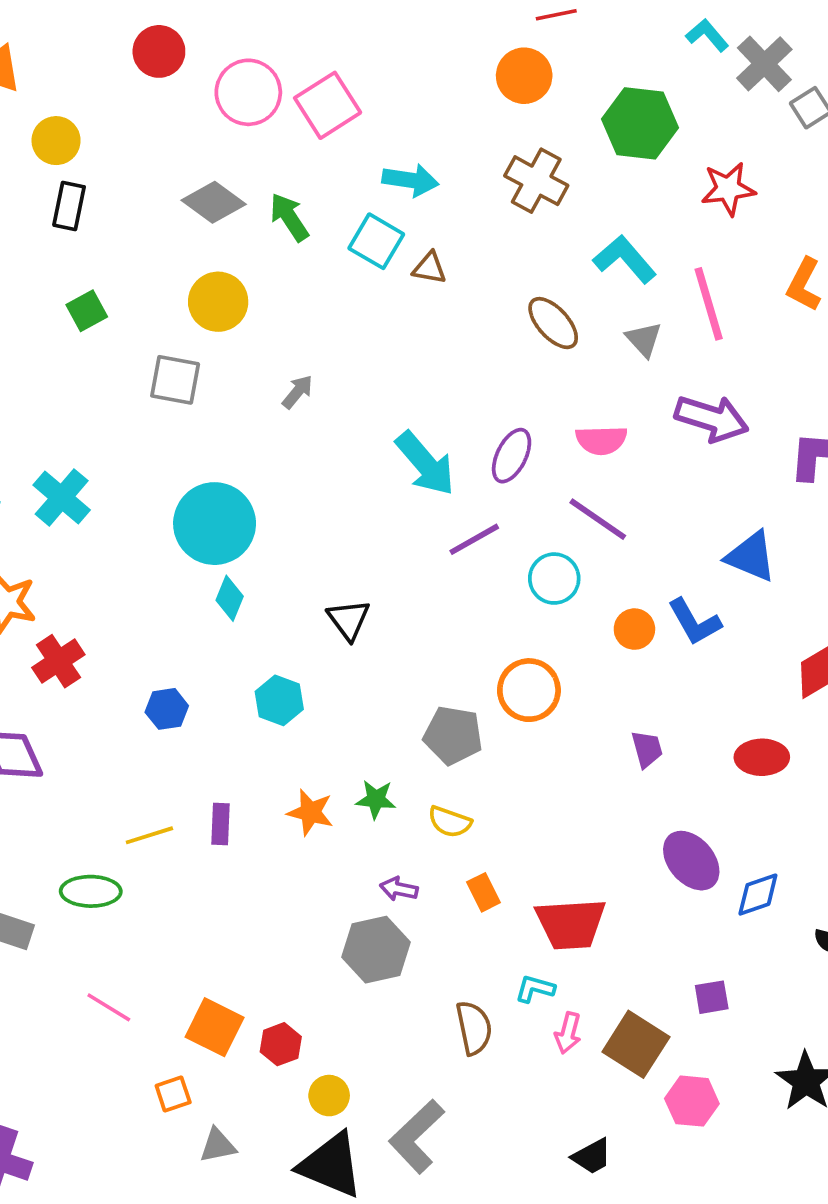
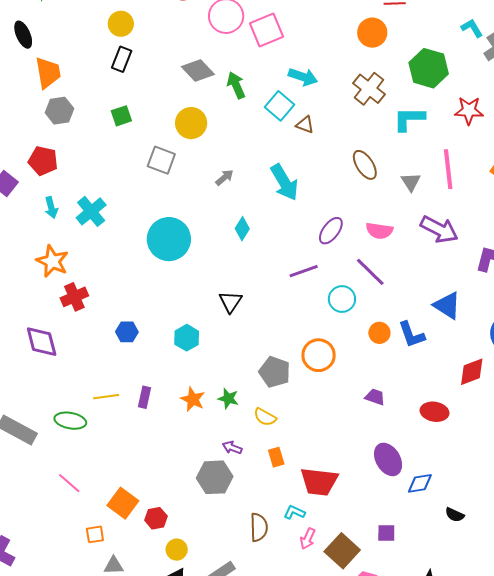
cyan L-shape: (625, 259) -> (409, 119), moved, turned -60
cyan arrow: (425, 464) -> (284, 182), moved
cyan diamond: (230, 598) -> (242, 229), moved
purple trapezoid: (647, 749) -> (375, 397), turned -65

